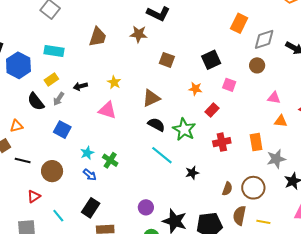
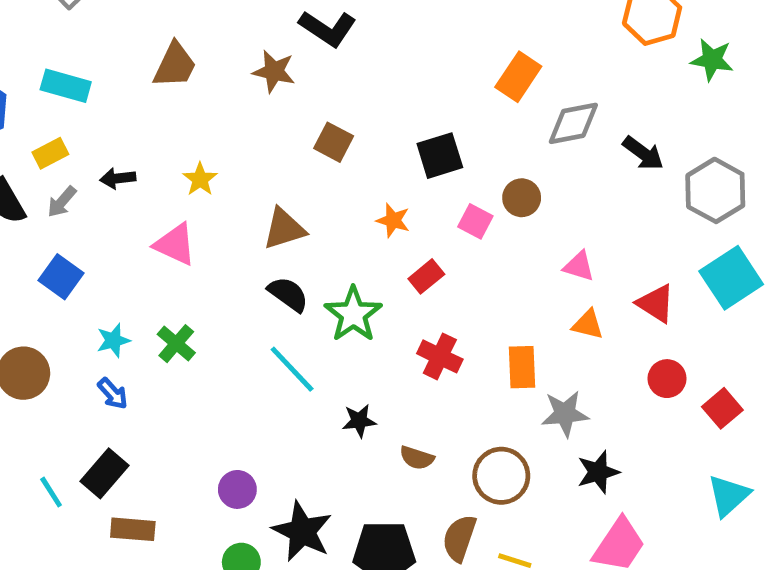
brown circle: (257, 65) -> (522, 198), moved
red cross: (222, 142) -> (440, 356), turned 30
green cross: (110, 160) -> (176, 344), moved
brown semicircle: (227, 189) -> (417, 458), moved, turned 80
cyan line: (58, 216) -> (51, 492), moved

